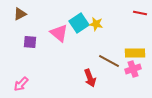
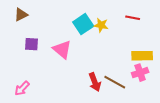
red line: (140, 13) -> (133, 18), moved
pink triangle: (59, 33) -> (62, 49), moved
brown line: (109, 61) -> (115, 82), moved

